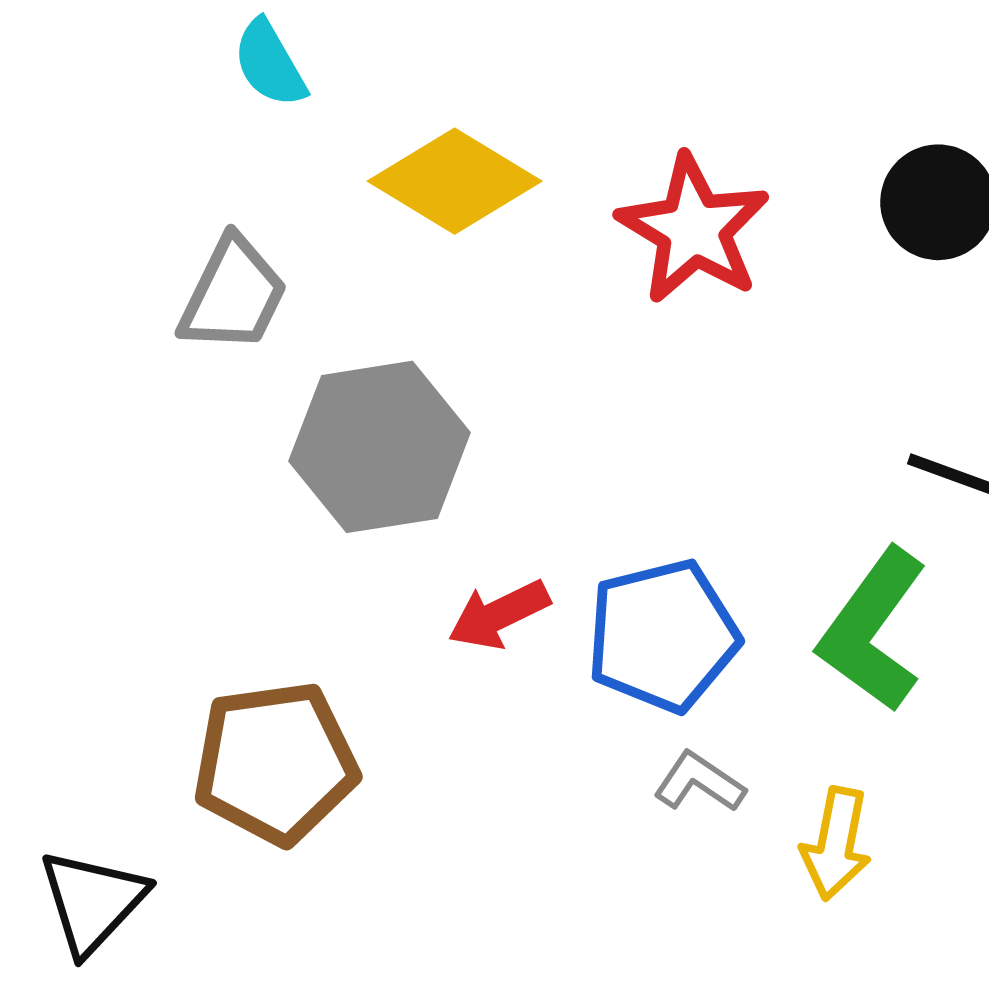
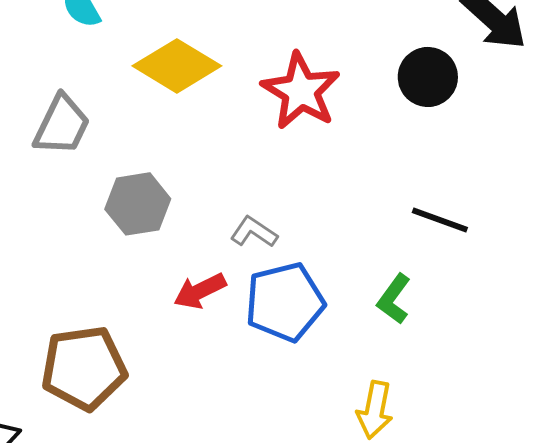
gray hexagon: (379, 447) -> (138, 204), size x0.7
green L-shape: (873, 630) -> (394, 299), size x0.6
gray L-shape: (699, 782) -> (254, 232), moved

